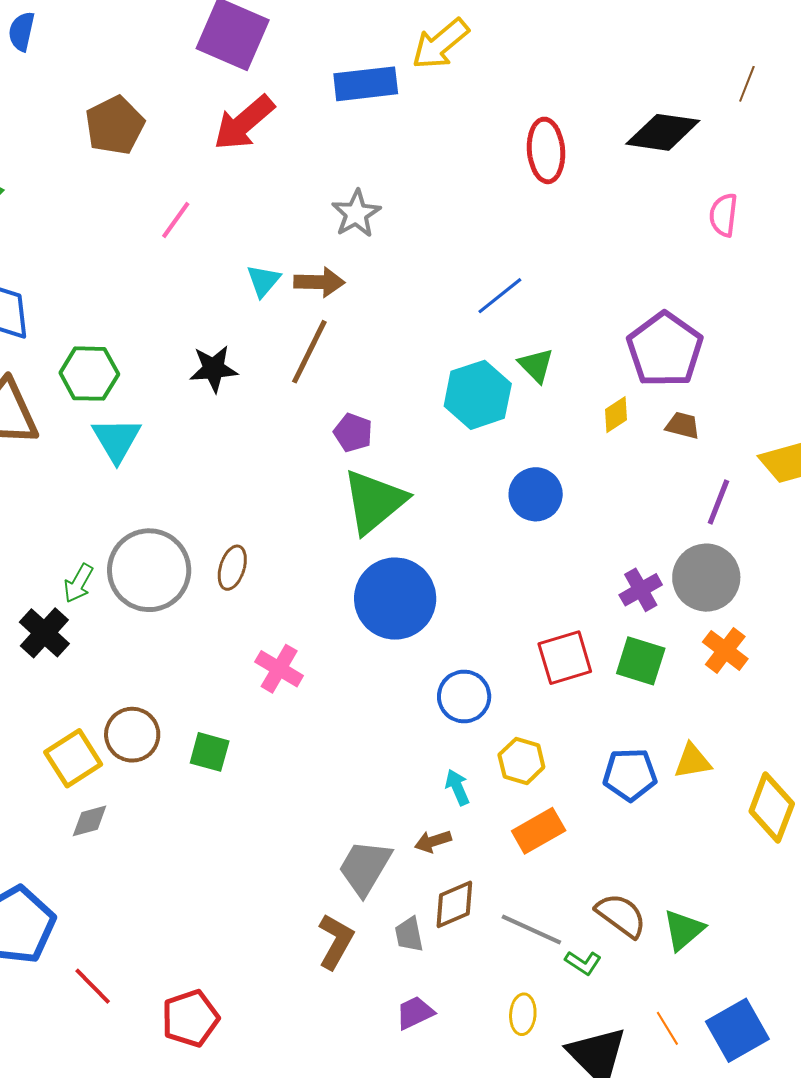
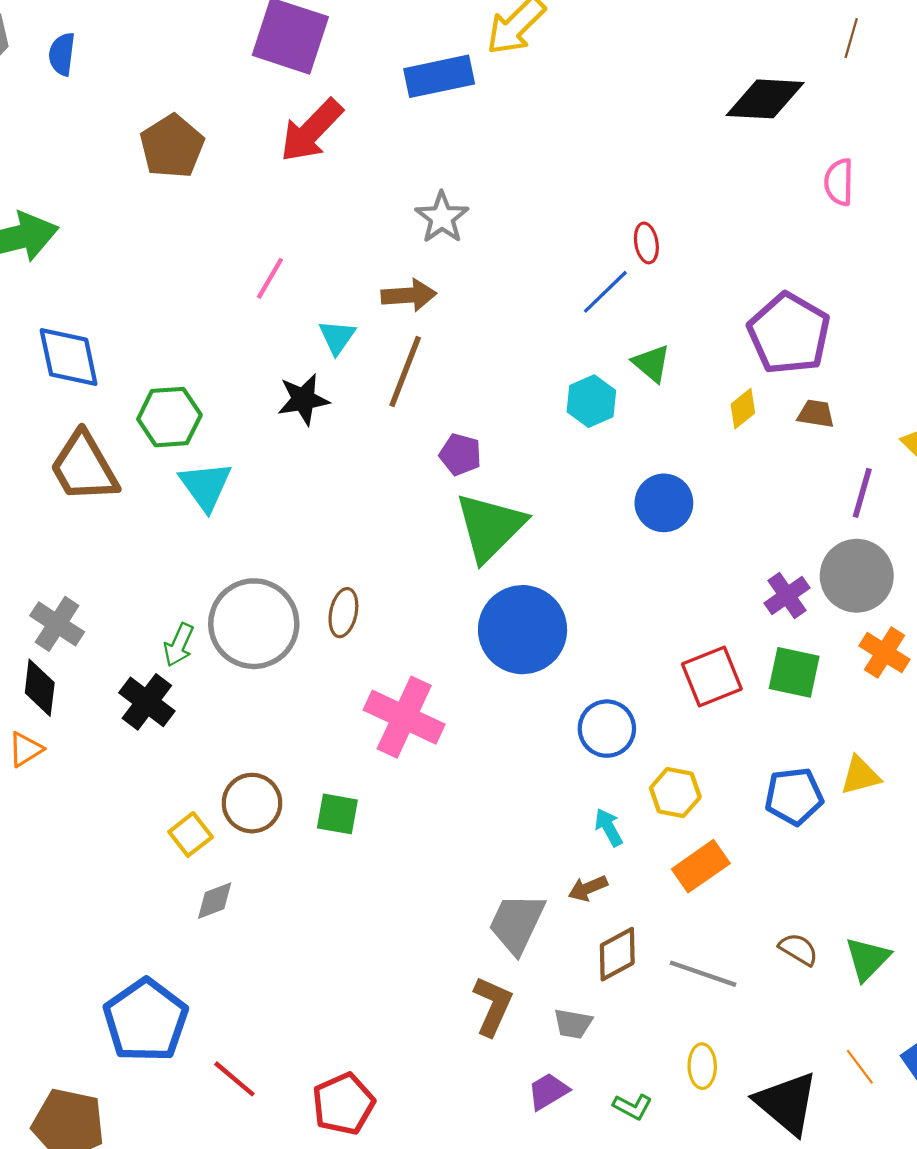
red ellipse: (546, 150) -> (646, 243), moved, size x0.6
pink line: (176, 220) -> (270, 278), moved
cyan triangle: (263, 281) -> (337, 337), moved
cyan hexagon: (478, 395) -> (591, 401), size x0.7
pink cross: (279, 669) -> (404, 717), size x1.5
yellow square: (73, 758) -> (191, 834), size x0.7
brown semicircle: (621, 915) -> (798, 949), size x0.7
gray trapezoid: (409, 934) -> (573, 1024), moved, turned -63
green L-shape: (583, 963) -> (633, 1107), moved
purple trapezoid: (415, 1013) -> (548, 1091), moved

